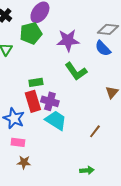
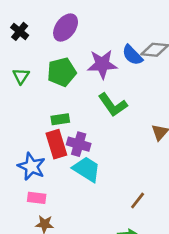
green pentagon: (31, 33) -> (62, 72), moved
blue semicircle: (103, 48) -> (132, 55), moved
brown line: (95, 131) -> (138, 201), moved

